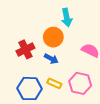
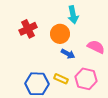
red cross: (25, 49) -> (28, 29), moved
blue arrow: (51, 59) -> (68, 54), moved

